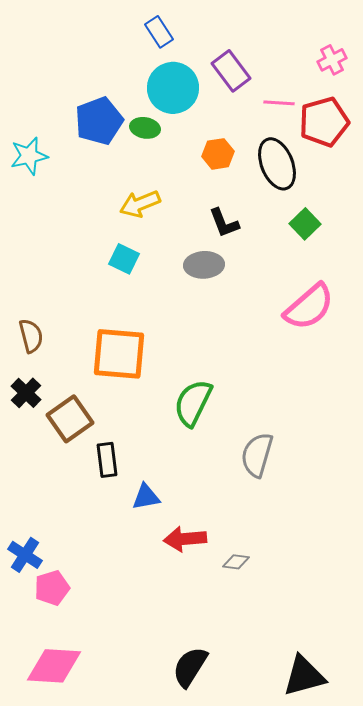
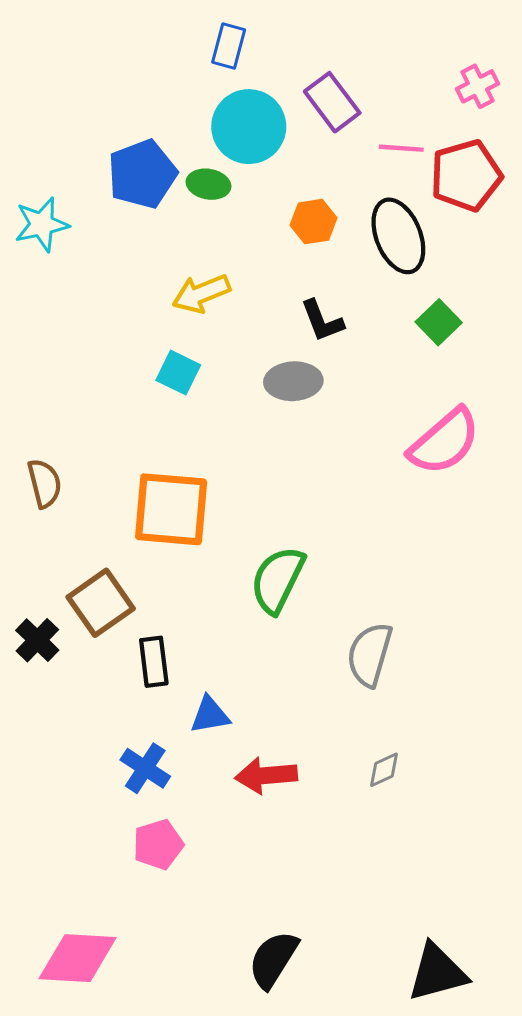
blue rectangle: (159, 32) -> (229, 46), turned 48
black cross: (26, 393) -> (37, 640), moved
blue cross: (25, 555) -> (145, 768), moved
gray diamond: (236, 562) -> (384, 770), moved, turned -32
pink pentagon: (52, 588) -> (158, 844), moved

